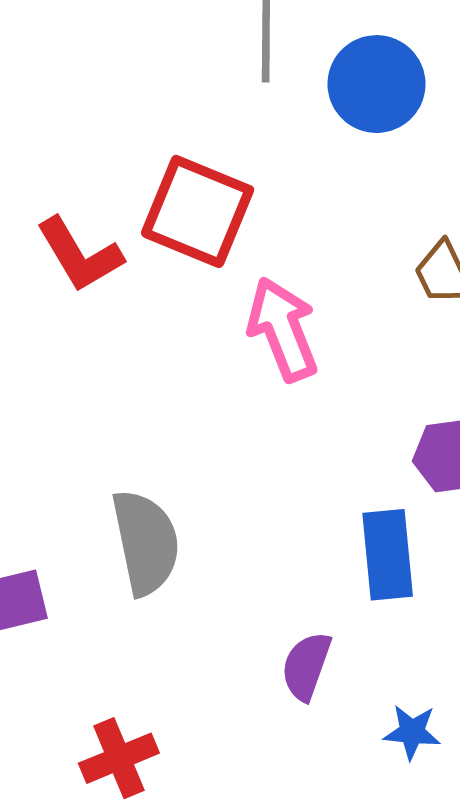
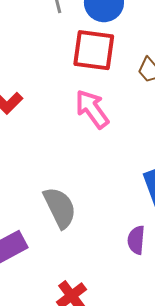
red square: (198, 211) -> (94, 50), moved

